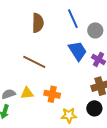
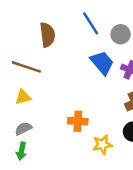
brown line: (34, 62) -> (26, 67), moved
yellow triangle: (27, 93) -> (23, 97), moved

